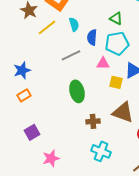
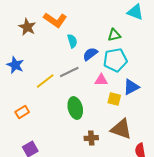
green triangle: (116, 18) -> (114, 35), turned -40
yellow line: (47, 27) -> (45, 81), moved
blue semicircle: (92, 37) -> (90, 54), turned 49
blue star: (22, 70) -> (15, 65), moved, turned -30

